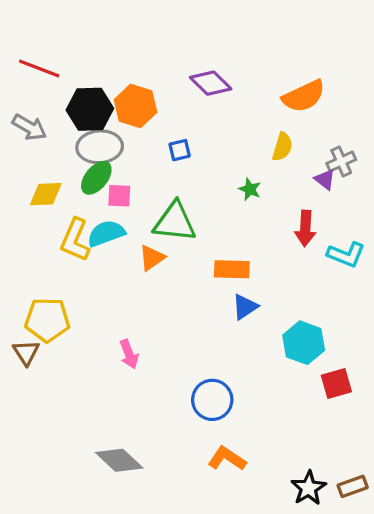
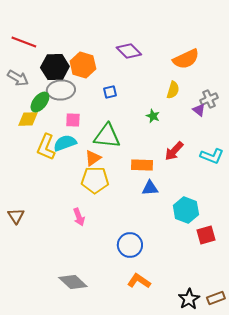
green ellipse: (96, 178) -> (40, 102), moved
red arrow: (305, 228) -> (174, 151), moved, turned 40
blue triangle: (245, 307) -> (150, 188), turned 30
yellow pentagon: (47, 320) -> (95, 180), moved

